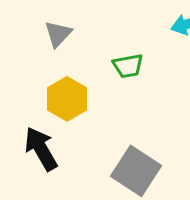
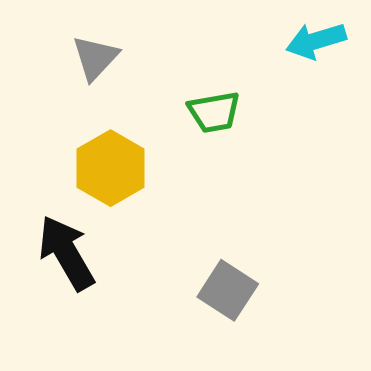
gray square: (136, 171) -> (228, 290), size x0.7

